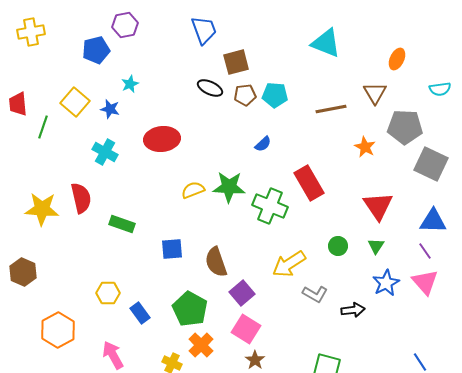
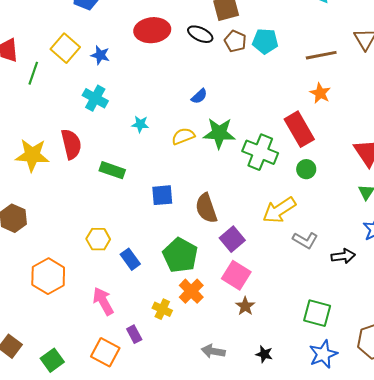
cyan star: (130, 84) -> (140, 124), moved, turned 30
brown pentagon: (245, 95) -> (235, 41), turned 30
red ellipse: (162, 139) -> (152, 30), moved
blue semicircle: (263, 144) -> (199, 96), moved
orange star: (365, 147) -> (320, 93), moved
green circle: (338, 246) -> (306, 169), moved

